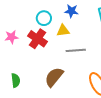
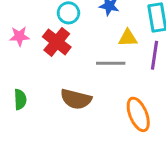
yellow triangle: (63, 30) -> (128, 38), moved
brown semicircle: (54, 77) -> (76, 99), turned -120

